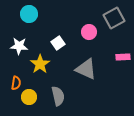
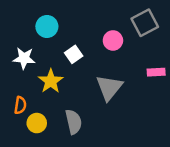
cyan circle: (29, 14) -> (47, 27), moved
gray triangle: (86, 69) -> (109, 87), turned 45

